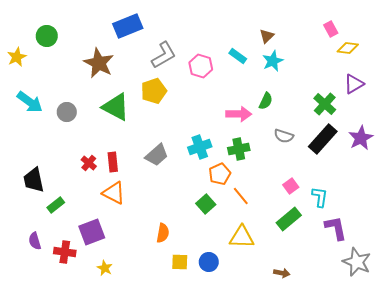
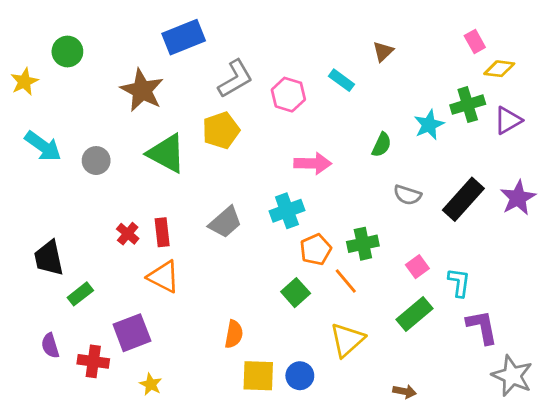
cyan star: (273, 61) -> (429, 125), moved
green cross: (325, 104) -> (468, 105), moved, turned 30
pink arrow: (239, 114) -> (313, 163), moved
green cross: (239, 149) -> (363, 244), moved
yellow triangle: (242, 237) -> (347, 340), turned -44
yellow square: (180, 262) -> (258, 376), size x1.4

